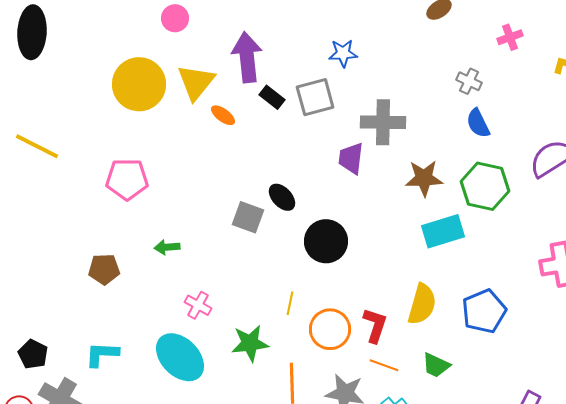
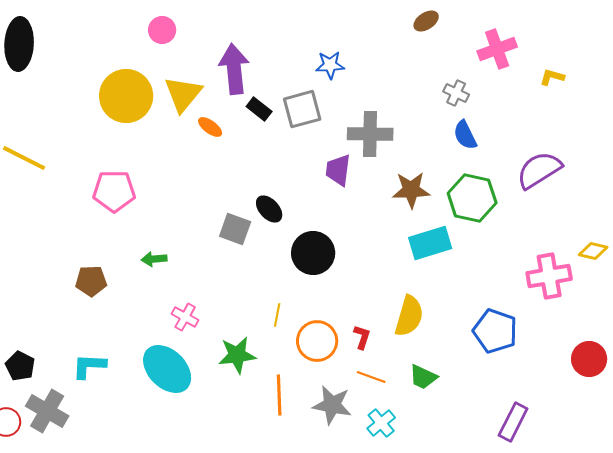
pink cross: (510, 37) -> (497, 49), size x1.5
blue pentagon: (484, 311) -> (495, 331), moved, turned -30
red L-shape: (375, 325) -> (362, 337), size x0.7

